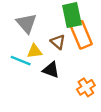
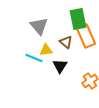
black triangle: (51, 70) -> (60, 66), turned 42

